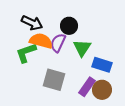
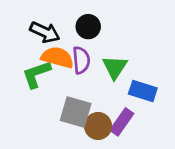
black circle: (69, 26) -> (88, 27), moved
purple semicircle: (58, 43) -> (81, 60), turned 150
brown circle: (102, 90) -> (98, 126), moved

